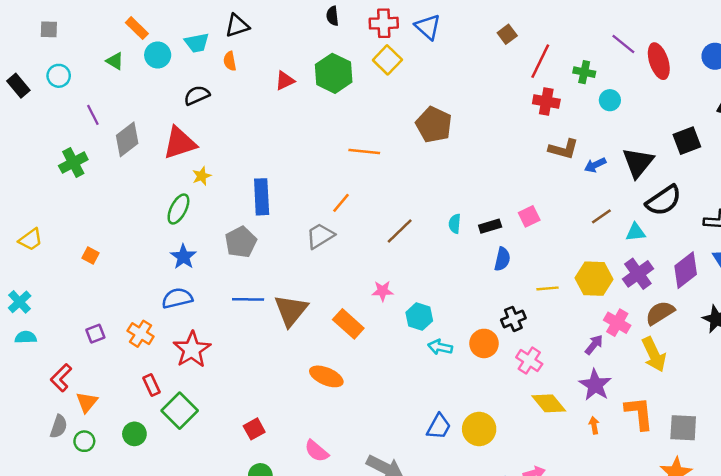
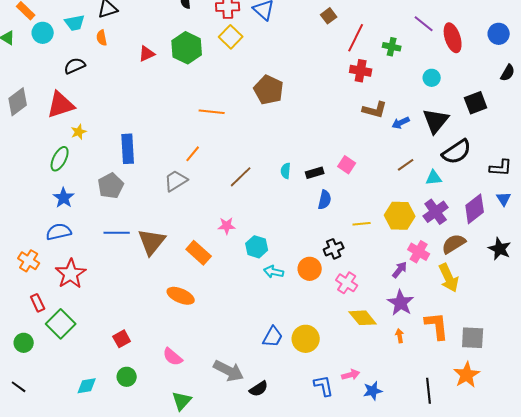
cyan circle: (610, 100) -> (432, 78), moved
pink square: (529, 216) -> (347, 165), turned -30

